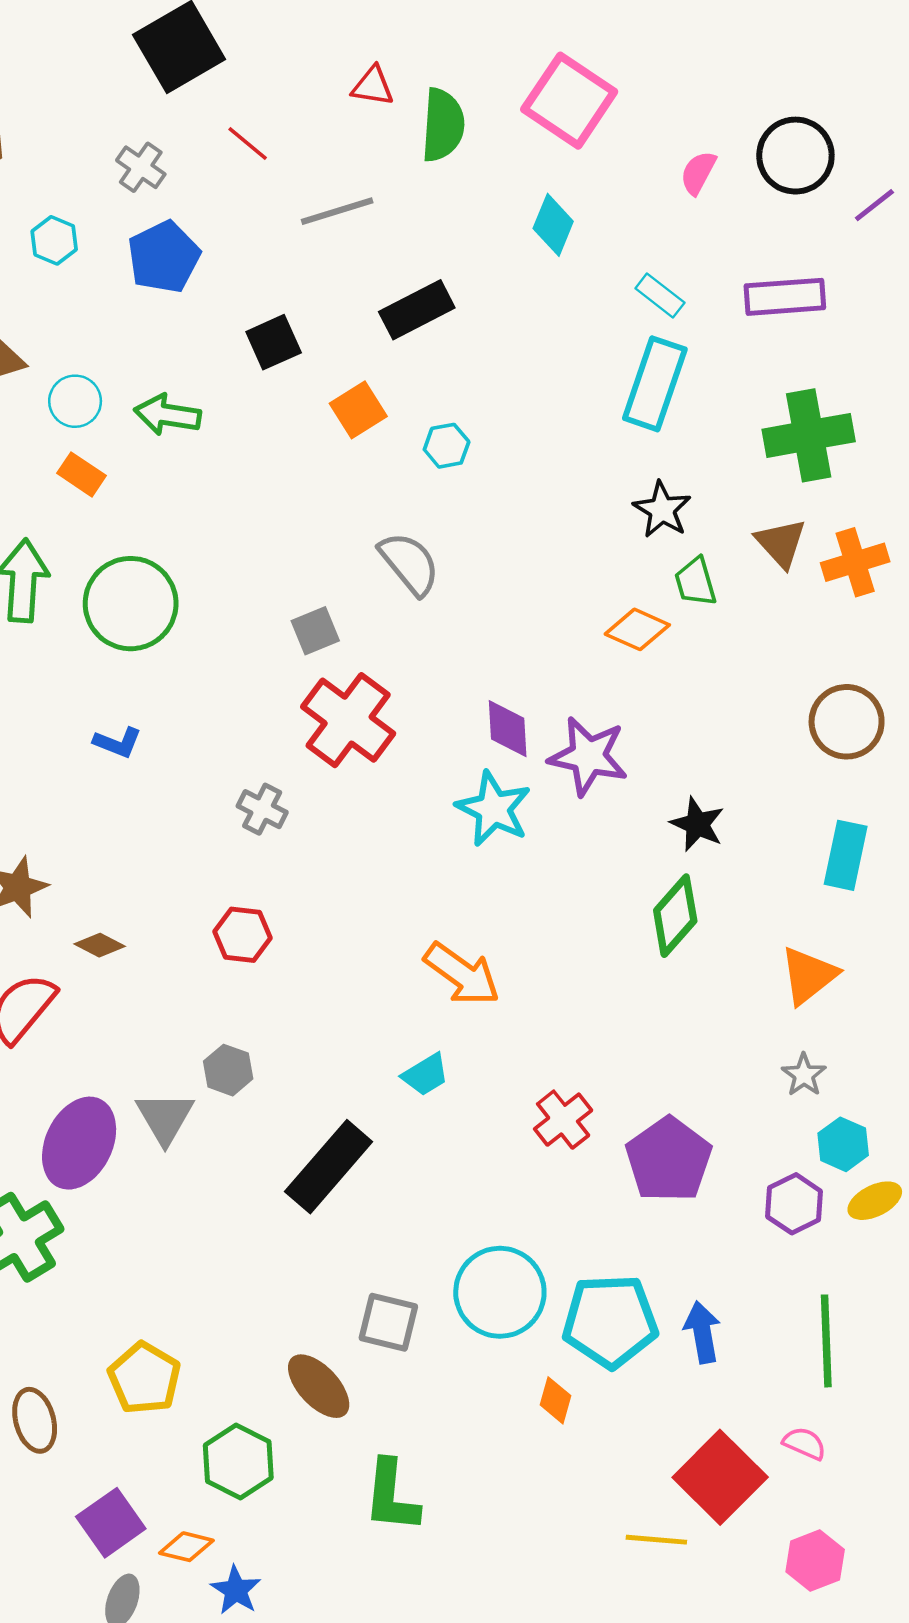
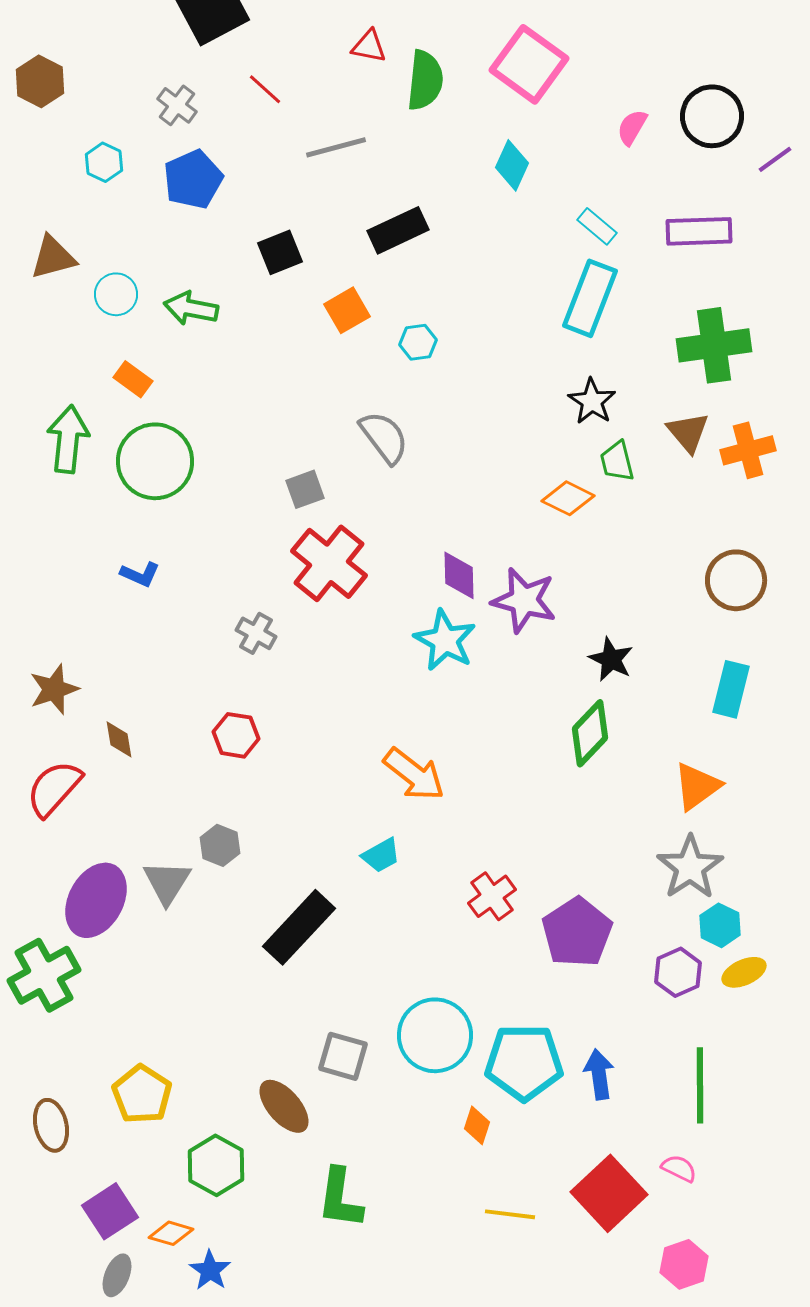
orange rectangle: (82, 474) -> (133, 379), moved
brown diamond: (100, 945) -> (119, 739), turned 51
gray star: (804, 1075) -> (690, 867), size x1.8
yellow line: (656, 1540) -> (510, 1214), moved

